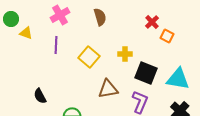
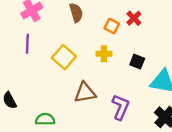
orange square: (167, 36) -> (112, 26), moved
black square: (146, 73) -> (137, 62), moved, size x0.6

